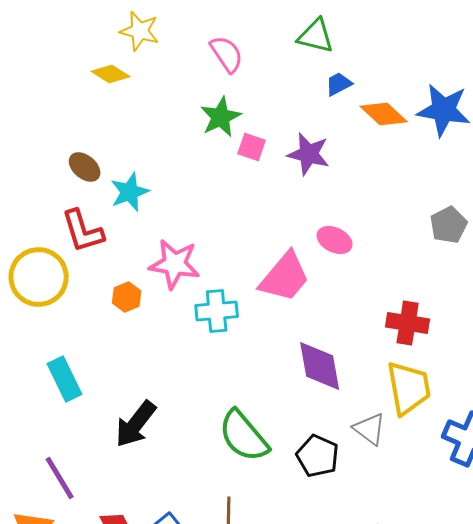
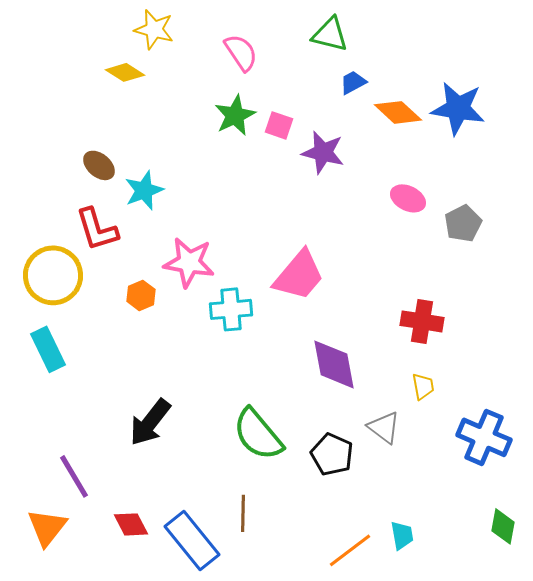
pink square: (252, 147) -> (279, 125), moved
pink ellipse: (335, 240) -> (408, 198), moved
cyan rectangle: (65, 379) -> (48, 349), moved
yellow trapezoid: (409, 388) -> (423, 386), size x0.5

